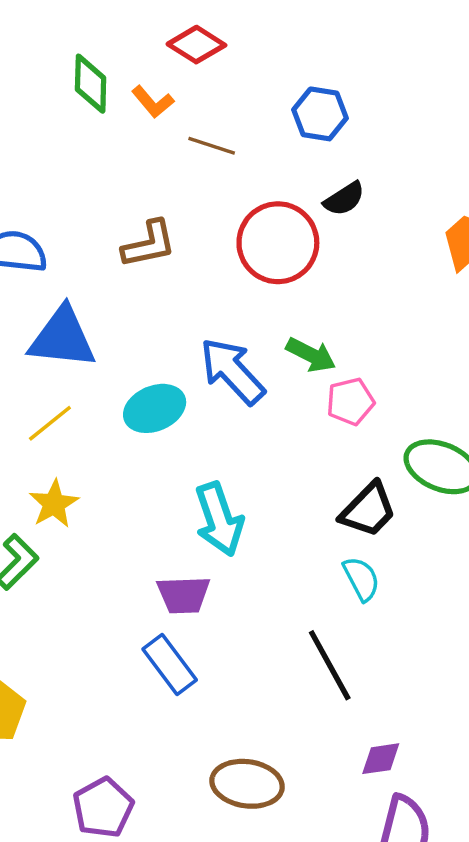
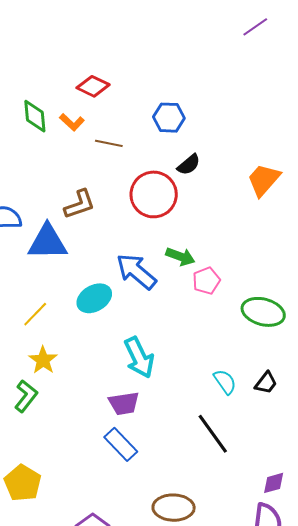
blue triangle: (62, 338) -> (47, 242), moved
black trapezoid: (368, 510) -> (266, 383), moved, size x0.7
purple diamond: (381, 759) -> (274, 483), moved

